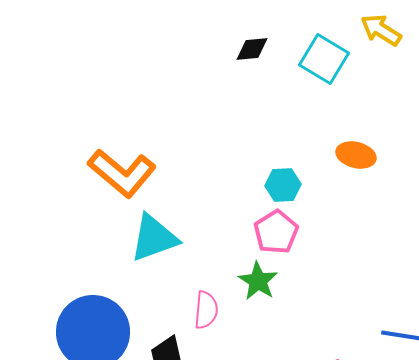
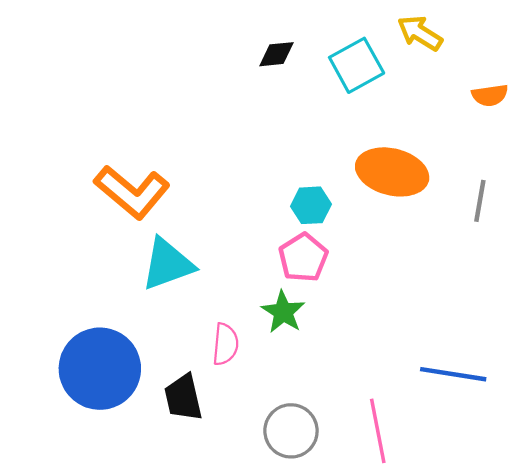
cyan square: (324, 59) -> (357, 65), turned 30
orange ellipse: (356, 155) -> (392, 172), size x1.6

